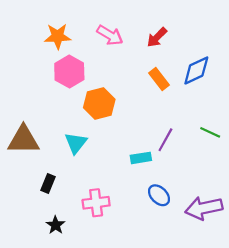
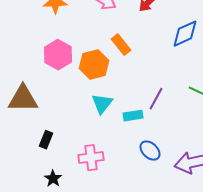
pink hexagon: (69, 71) -> (58, 55), moved
orange rectangle: (159, 79) -> (121, 45), moved
cyan triangle: (76, 143) -> (102, 104), moved

